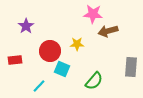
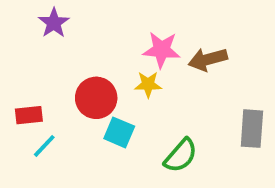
pink star: (93, 14) -> (162, 50), moved
purple star: (26, 26) -> (54, 23), moved
cyan line: (39, 86) -> (44, 146), moved

